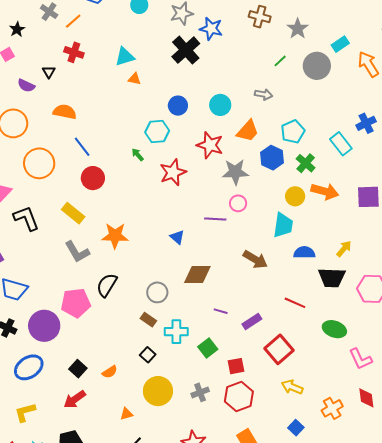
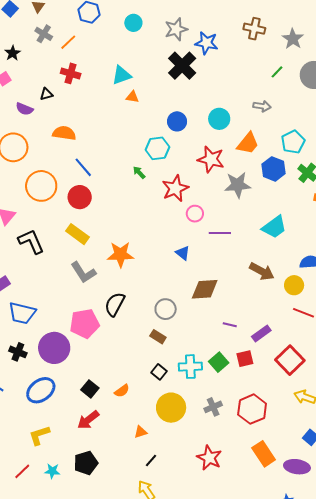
black triangle: (49, 72) -> (46, 94), turned 48
red circle: (93, 178) -> (80, 197), moved
yellow circle: (295, 196) -> (294, 285), moved
pink circle: (238, 203) -> (195, 214), moved
cyan trapezoid: (283, 225) -> (274, 227), moved, turned 48
cyan cross: (176, 332) -> (190, 367), moved
red square: (236, 366) -> (245, 359), moved

